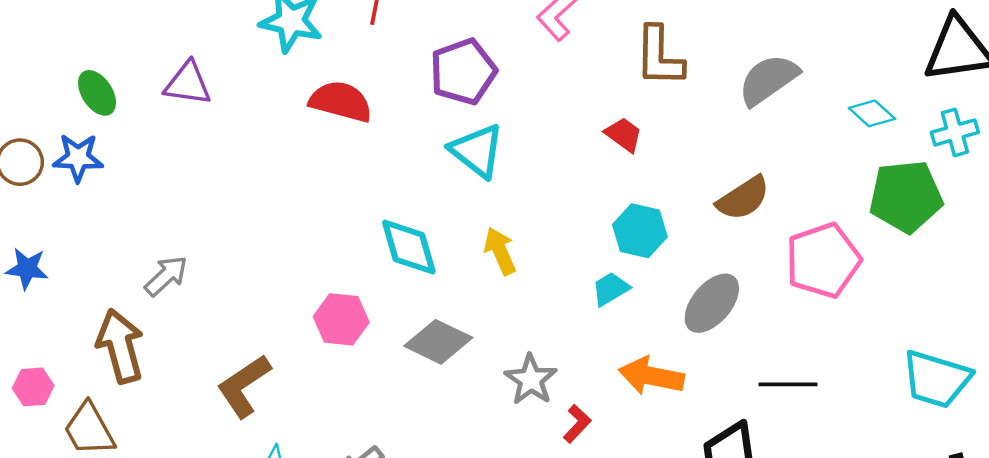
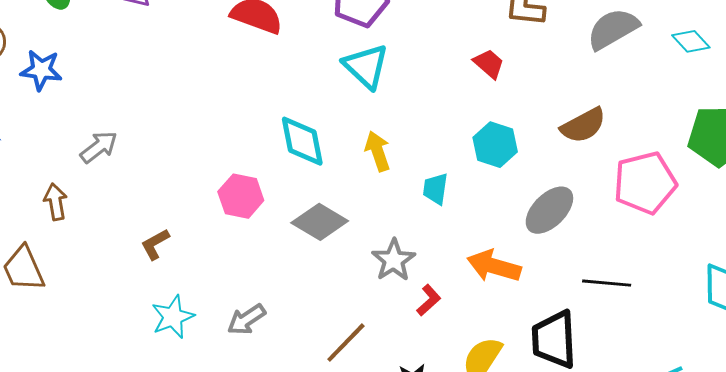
cyan diamond: (872, 113) -> (691, 41), moved
blue star: (78, 158) -> (41, 70), moved
cyan trapezoid: (611, 289) -> (435, 189), moved, turned -56
brown arrow: (120, 346) -> (56, 202), size x0.6
brown L-shape: (244, 386) -> (155, 244), size x0.6

